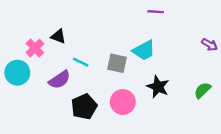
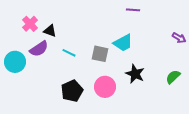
pink cross: (35, 48) -> (30, 24), moved
purple semicircle: (60, 80) -> (39, 49), moved

